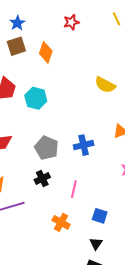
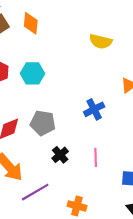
gray pentagon: (47, 148) -> (43, 123), moved
orange cross: (61, 222) -> (77, 206), moved

